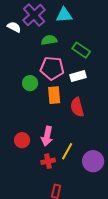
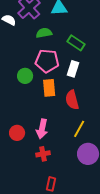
white rectangle: (78, 76) -> (73, 69), turned -56
yellow line: (67, 151) -> (79, 129), moved

